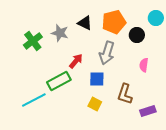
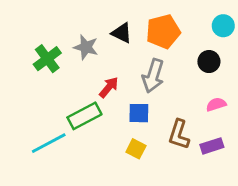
black circle: (137, 35) -> (209, 62), moved
pink semicircle: (144, 65) -> (216, 104), moved, turned 64
purple rectangle: (148, 111) -> (212, 146), moved

